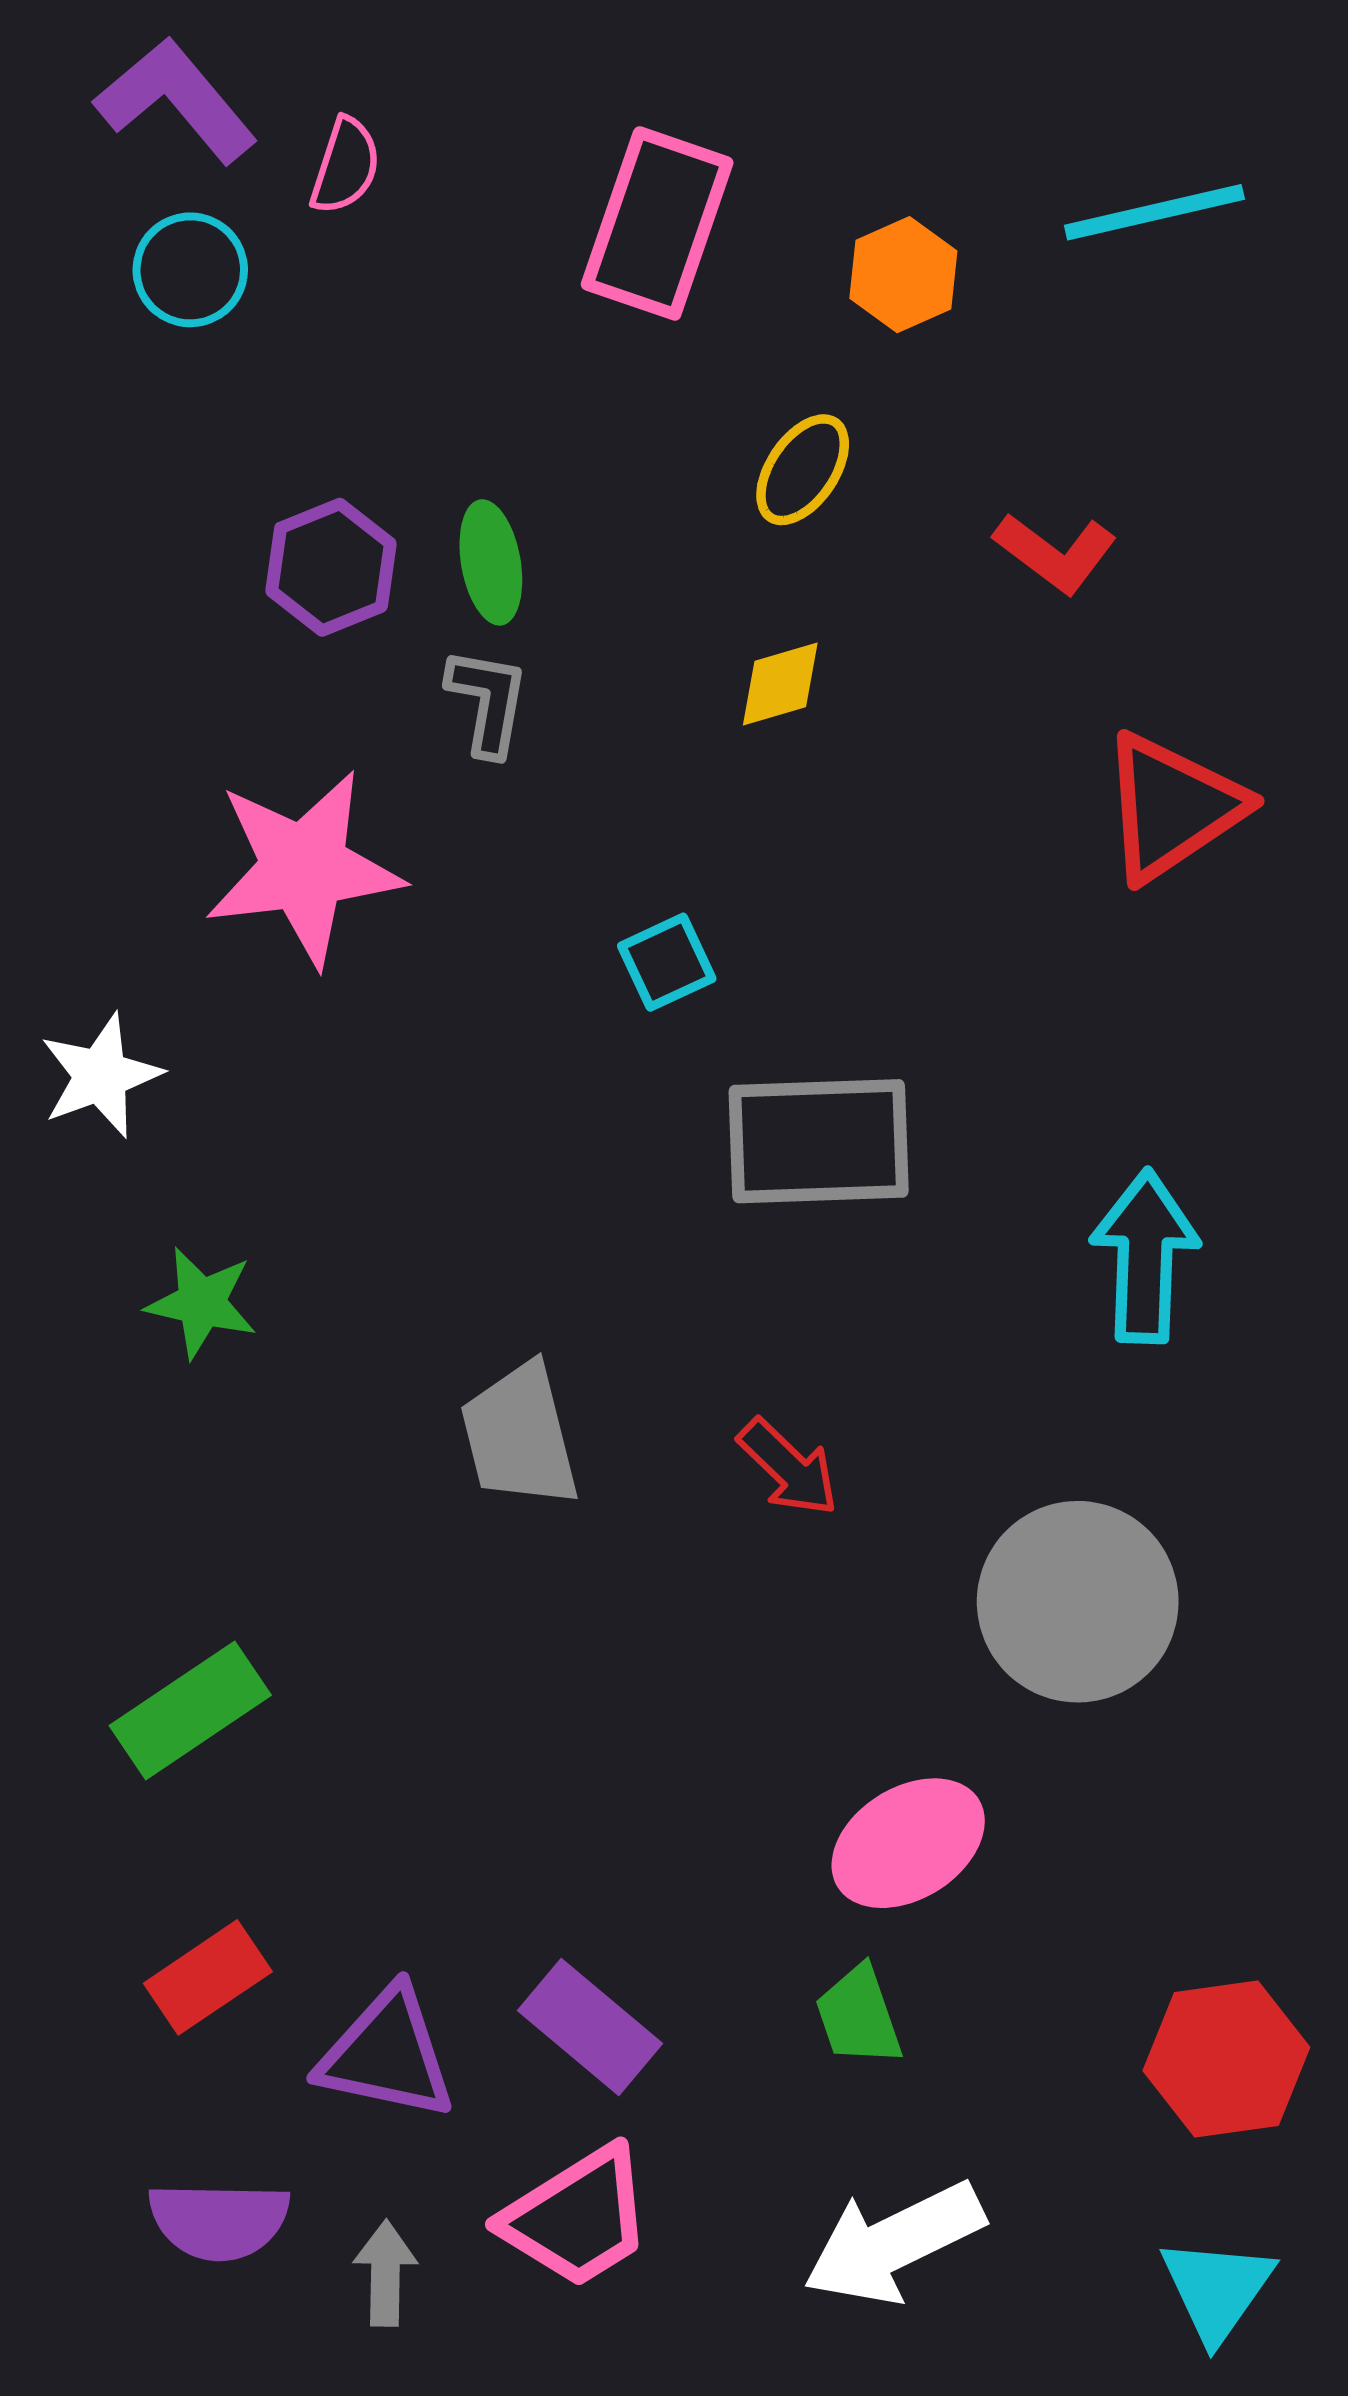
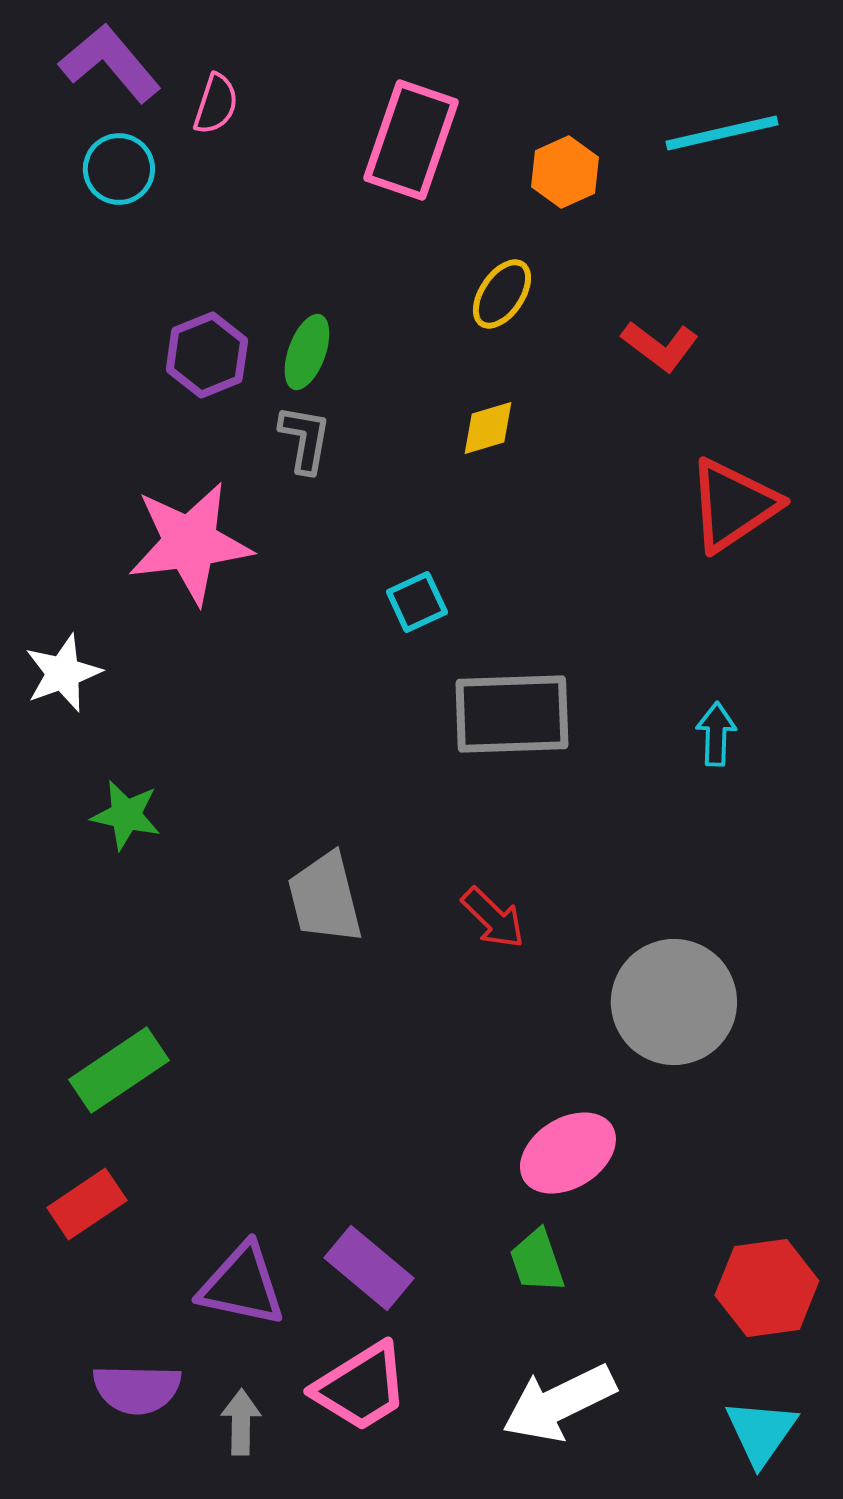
green ellipse: (491, 562) -> (307, 352), turned 30
cyan arrow: (1145, 1256) -> (716, 734), moved, size x0.6
red rectangle: (208, 1977) -> (87, 1204), moved

